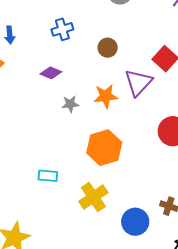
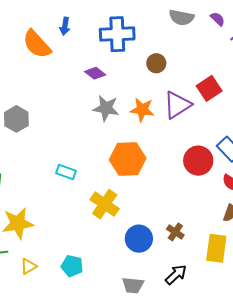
blue cross: (62, 29) -> (117, 34), size x1.6
gray star: (70, 104) -> (106, 108), size x1.5
yellow cross: (93, 197) -> (105, 204), turned -36

